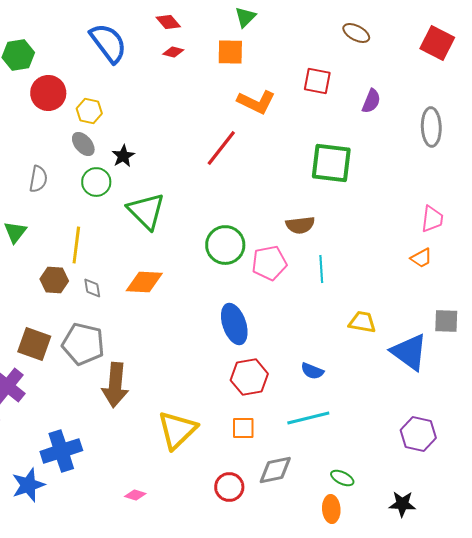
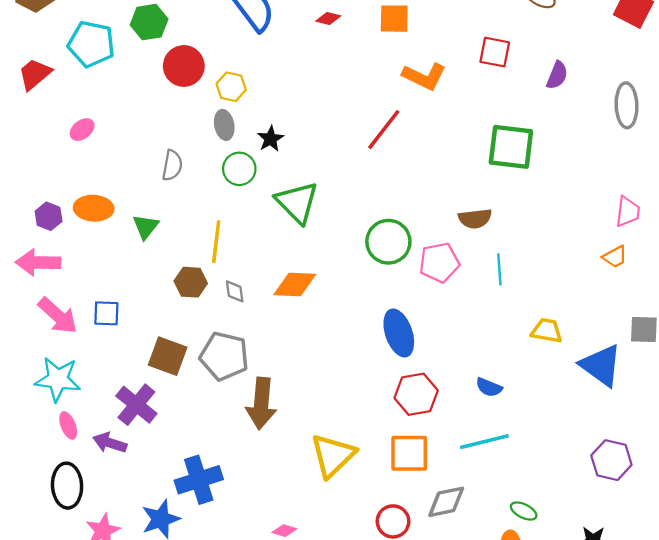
gray ellipse: (83, 144) -> (224, 125), turned 30
orange square: (243, 428) -> (409, 453), size x1.5

